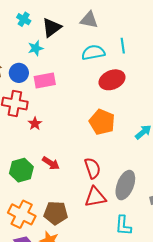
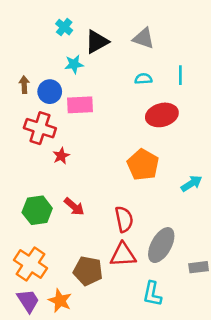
cyan semicircle: (93, 53) -> (143, 79), size x0.6
brown pentagon: (56, 213) -> (88, 271), moved

